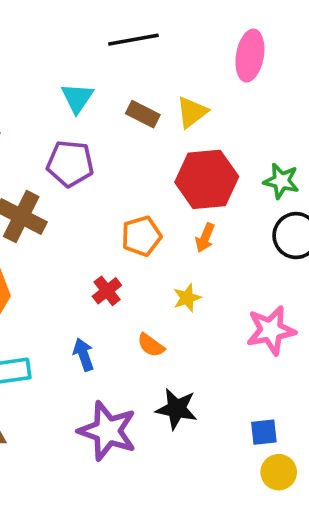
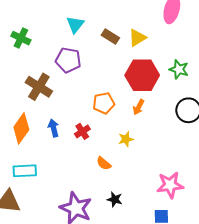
green star: (281, 181) -> (179, 69), moved
pink star: (271, 330) -> (170, 185), moved
blue arrow: (84, 355) -> (53, 128), moved
black star: (177, 409) -> (115, 199), size x0.7

